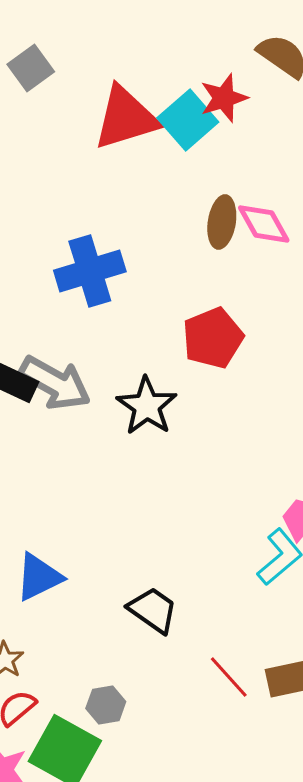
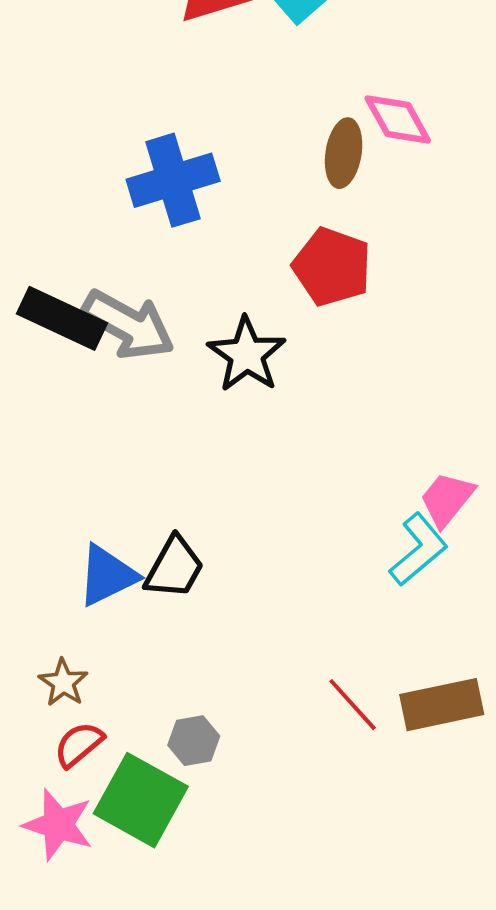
brown ellipse: (222, 222) -> (344, 153), moved
red pentagon: (213, 338) -> (332, 267), turned -30
black trapezoid: (153, 610) -> (174, 568), moved, turned 84

